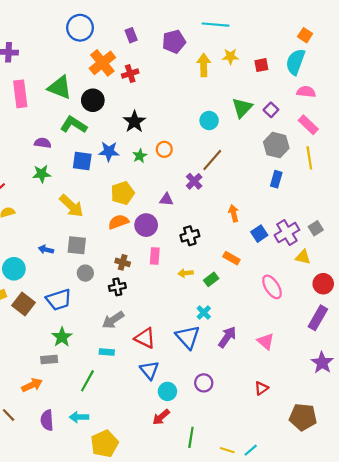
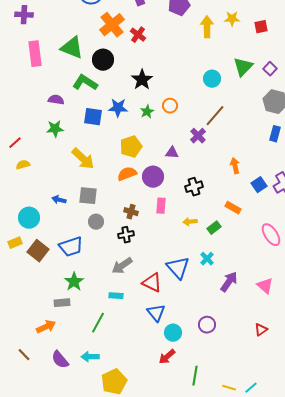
red cross: (130, 74) -> (138, 35), turned -35
blue triangle: (188, 337) -> (178, 268), moved
purple semicircle: (47, 420) -> (60, 360), turned -36

